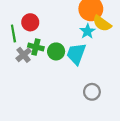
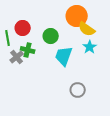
cyan star: (87, 31) -> (90, 47), moved
green circle: (56, 51) -> (51, 36), moved

